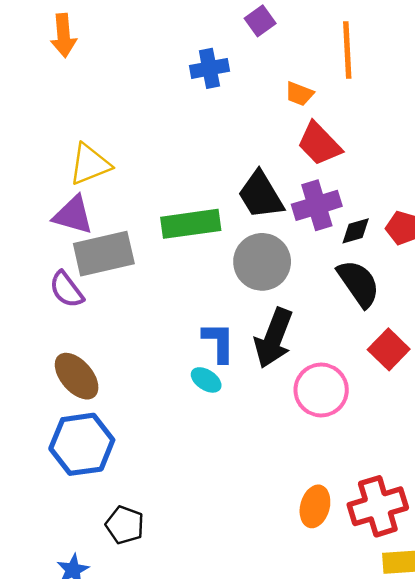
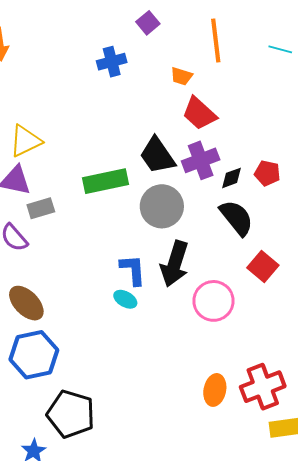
gray rectangle: (104, 254) -> (41, 208), size x0.6
black pentagon: (125, 525) -> (71, 414), size x1.6

